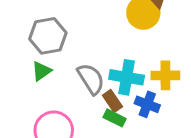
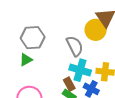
gray semicircle: (91, 79) -> (75, 46), moved

